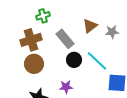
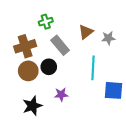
green cross: (43, 16) -> (46, 22), moved
black circle: (74, 60) -> (49, 67), moved
cyan line: (97, 61) -> (93, 68), turned 50

